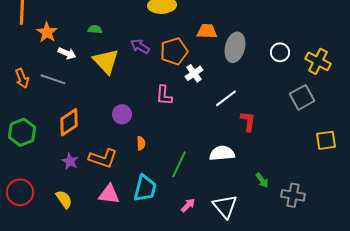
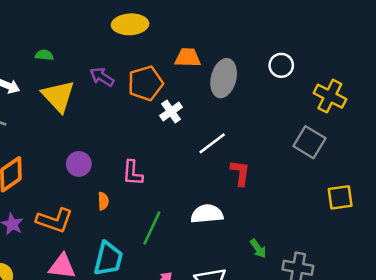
white circle: (280, 52) -> (281, 65), moved
pink L-shape: (164, 95) -> (133, 173), moved
gray square: (302, 97) -> (309, 142), turned -30

